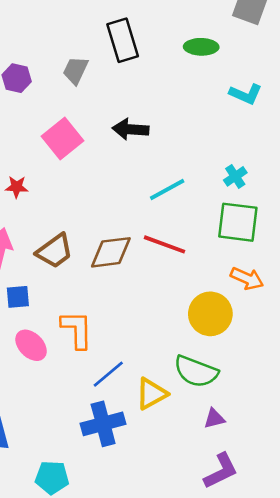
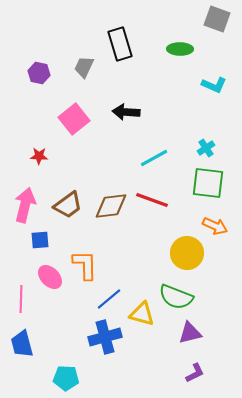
yellow triangle: (151, 394) -> (142, 314), turned 44
purple triangle: (214, 419) -> (190, 333), size x1.4
purple L-shape: (221, 471) -> (195, 373), size x0.7

